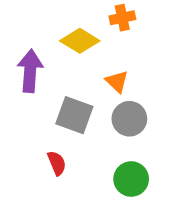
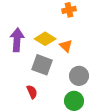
yellow diamond: (80, 41) -> (45, 39), moved
gray circle: (129, 119) -> (79, 76), moved

